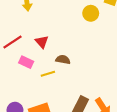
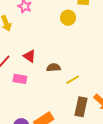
yellow line: (48, 74) -> (73, 80), moved

